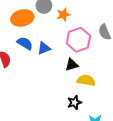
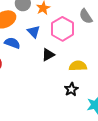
blue triangle: (44, 48) -> (34, 32), moved, turned -40
black triangle: (72, 65) -> (48, 55), moved

